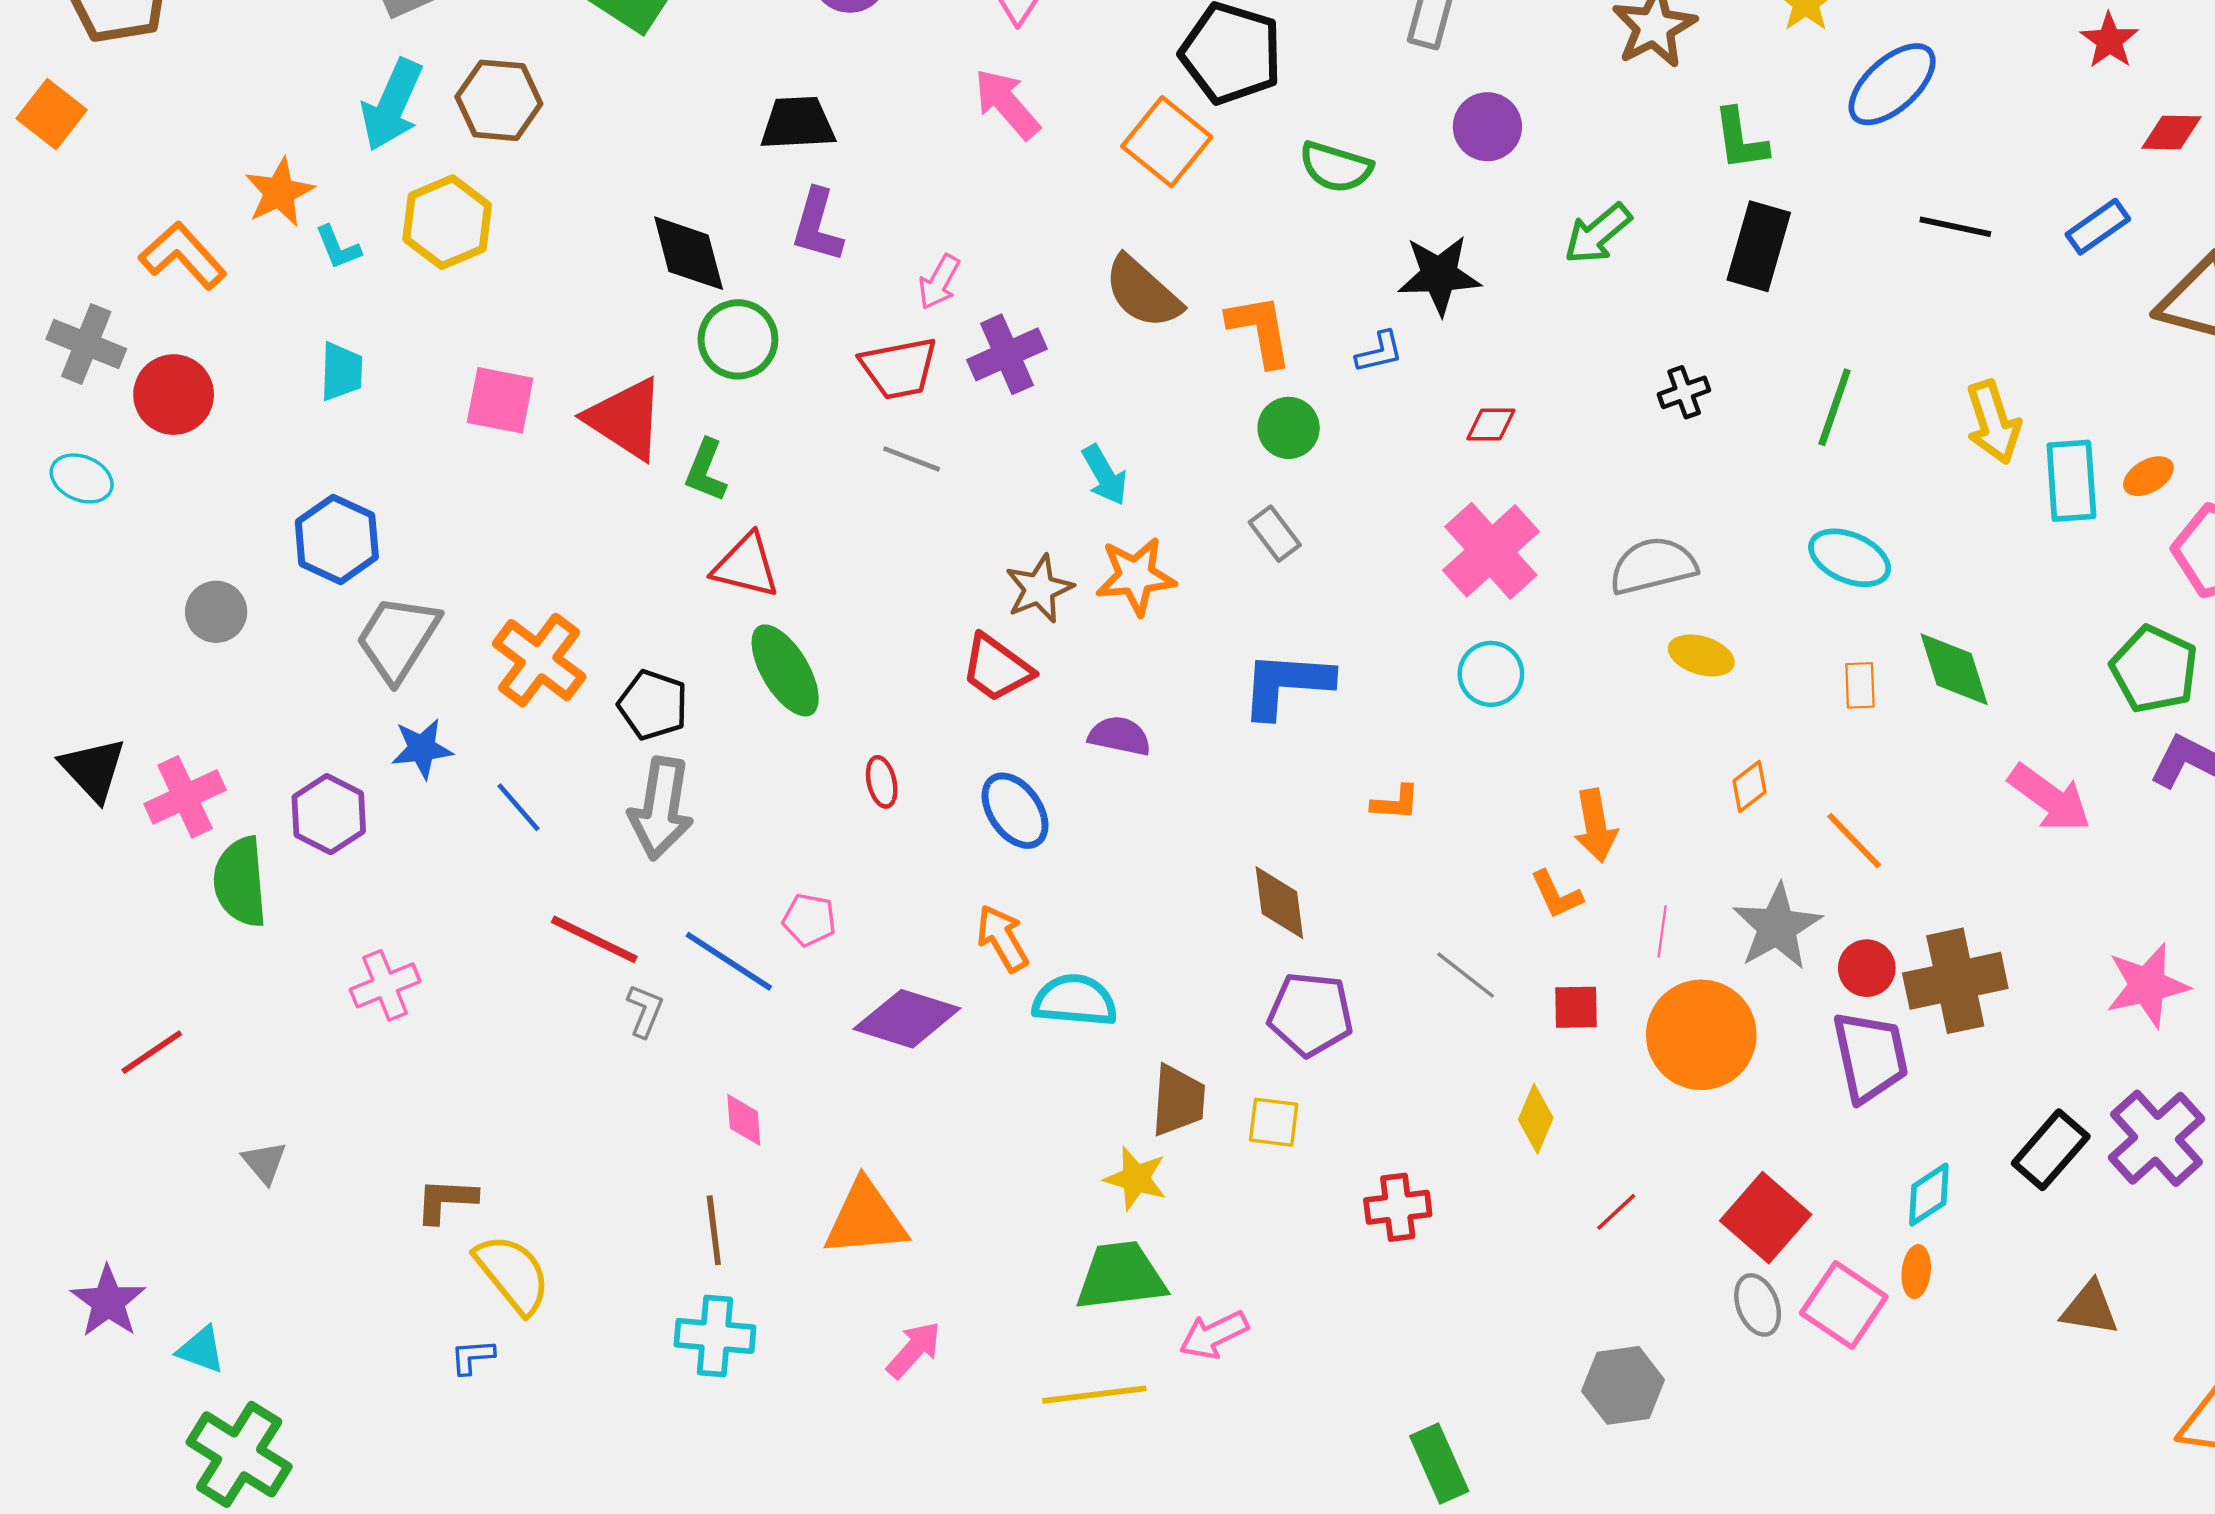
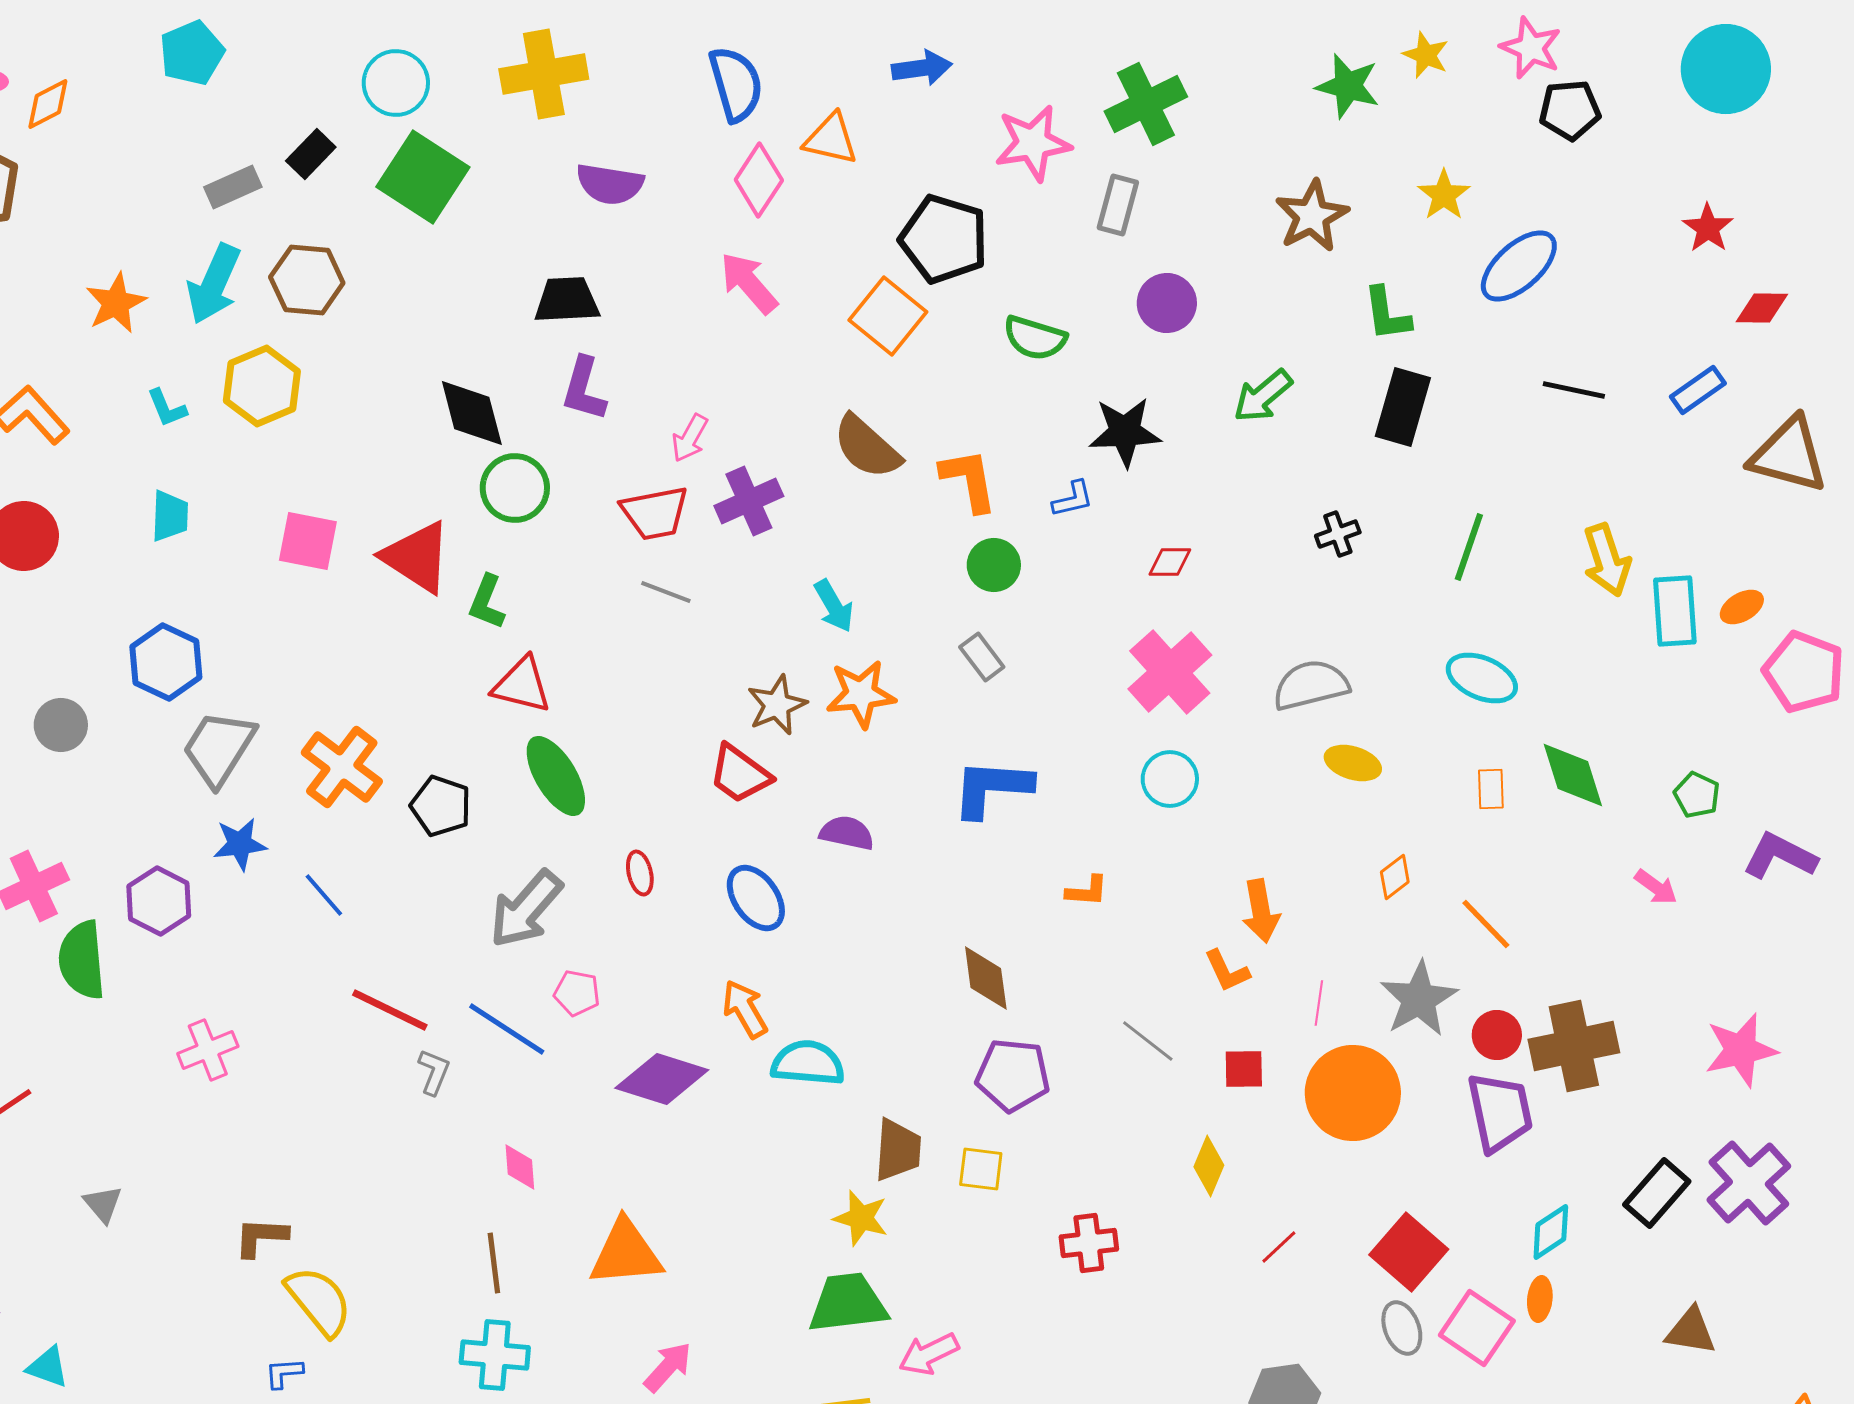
orange star: (279, 192) -> (116, 303), moved
green pentagon: (2154, 669) -> (1697, 795), moved, size x0.6
pink arrow: (2050, 798) -> (1656, 887), size x0.6
gray arrow: (661, 808) -> (526, 909), moved, turned 32

